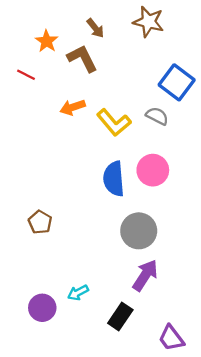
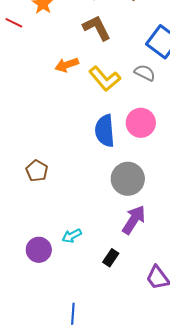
brown L-shape: (82, 59) -> (97, 28), moved
red line: (26, 75) -> (14, 23), moved
black rectangle: (120, 316) -> (111, 258), size x0.7

